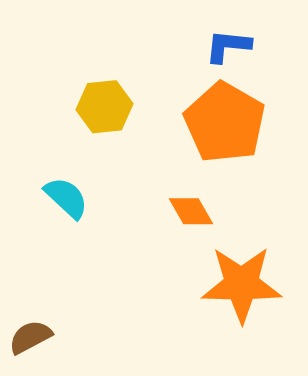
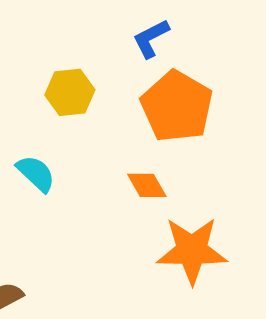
blue L-shape: (228, 46) -> (151, 38), moved, turned -33

